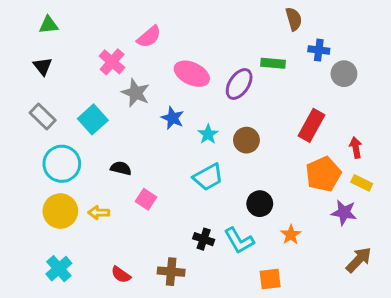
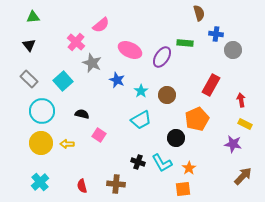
orange pentagon: (323, 174) -> (197, 119), moved
orange star: (291, 235) -> (189, 168), moved
red semicircle: (121, 275) -> (82, 186), turned 40

